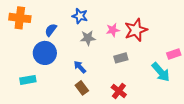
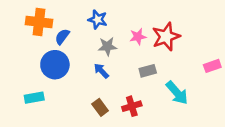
orange cross: (20, 18) -> (39, 22), moved
blue arrow: (80, 67) -> (101, 71), moved
cyan arrow: (161, 72) -> (177, 93), moved
red cross: (119, 91) -> (132, 106), moved, turned 35

